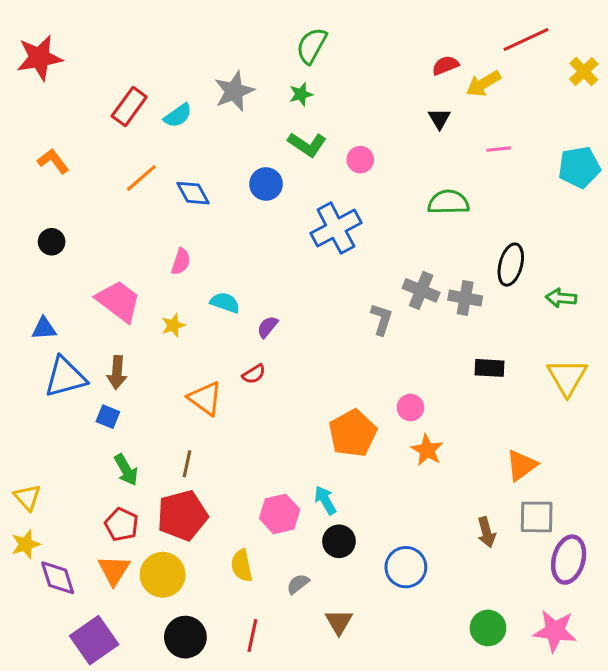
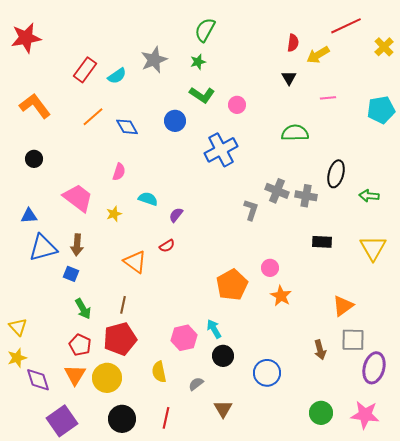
red semicircle: (445, 65) -> (293, 43), turned 120
orange L-shape: (53, 161) -> (35, 106), size x1.5

